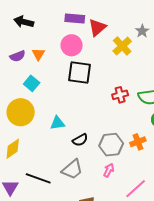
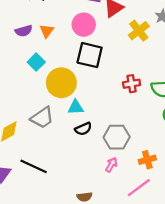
yellow circle: (21, 112) -> (61, 83), moved
cyan triangle: (57, 123) -> (76, 107), moved
orange cross: (138, 142) -> (147, 160), moved
gray trapezoid: (72, 169) -> (42, 118), moved

